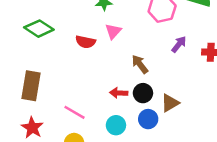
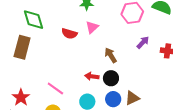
green diamond: (39, 29) -> (33, 20), turned 35
brown rectangle: (31, 86) -> (22, 47), moved
brown triangle: (170, 103) -> (132, 98), moved

